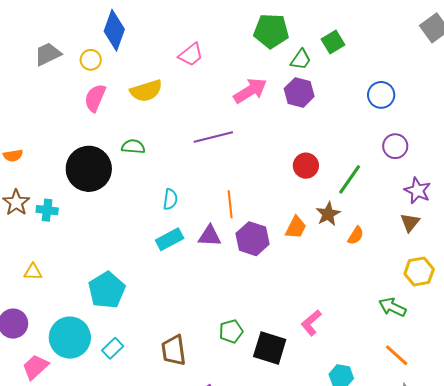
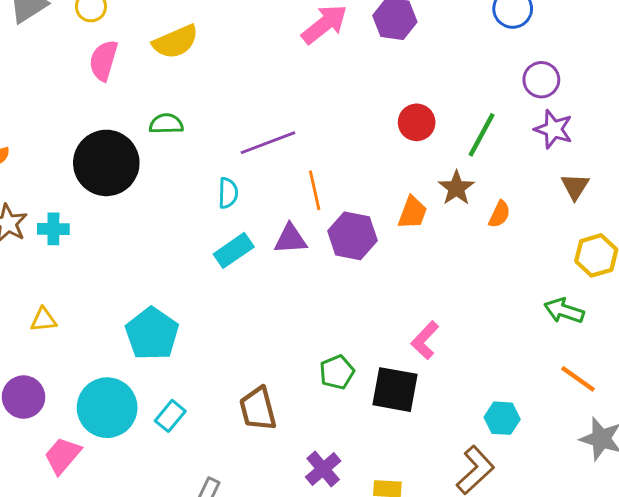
purple line: (213, 137) -> (268, 143), moved
purple star: (417, 191) -> (553, 129), moved
pink L-shape: (311, 323) -> (425, 340), moved

